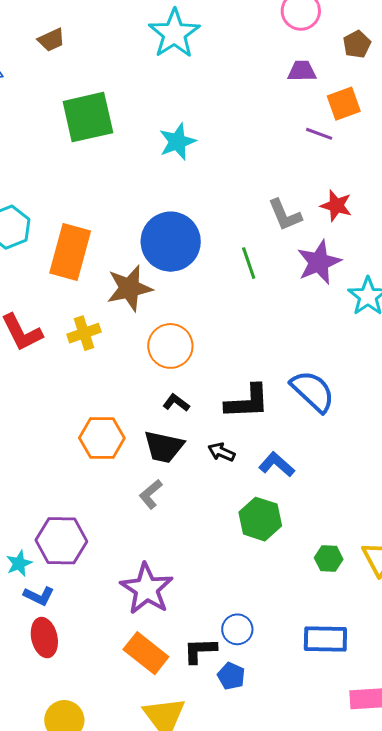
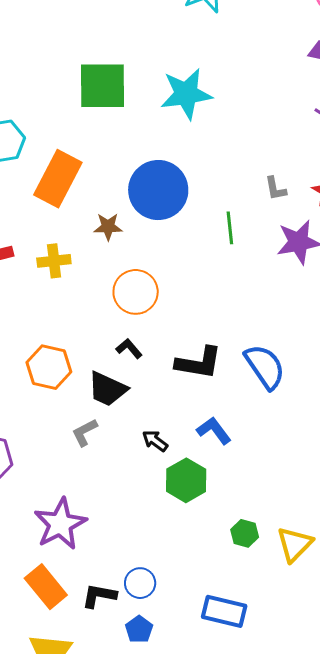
green square: (88, 117) -> (103, 86), moved
cyan star: (177, 142) -> (186, 94), size x1.4
gray L-shape: (285, 215) -> (275, 189), size x0.7
brown star: (129, 288) -> (108, 227), size x0.6
black arrow: (221, 452) -> (155, 441), moved
blue pentagon: (231, 676) -> (139, 629), moved

